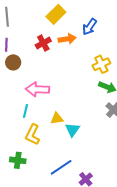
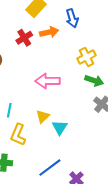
blue arrow: (90, 27) -> (72, 18), turned -48
pink arrow: (37, 89) -> (48, 81), moved
yellow triangle: (57, 118) -> (43, 116), turned -32

